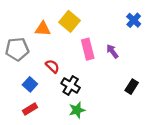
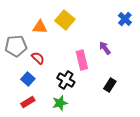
pink rectangle: (88, 49) -> (82, 60), moved
red semicircle: (52, 66) -> (38, 58), moved
black rectangle: (132, 87) -> (110, 85), moved
green star: (77, 110) -> (60, 103), moved

